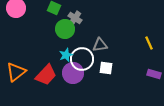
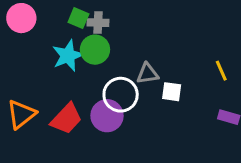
gray cross: (75, 18) -> (98, 23), moved, turned -32
cyan star: (66, 55) -> (68, 56), moved, size x1.5
white square: (106, 68) -> (172, 92), moved

